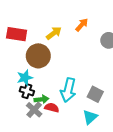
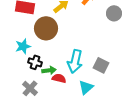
cyan star: (25, 78) -> (23, 46), moved
gray cross: (34, 110) -> (30, 88), moved
cyan triangle: (90, 117) -> (86, 87), moved

